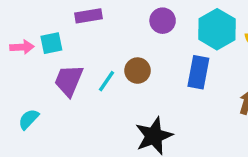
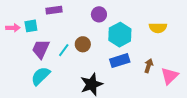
cyan hexagon: (217, 29) -> (120, 35), moved
blue rectangle: (198, 72) -> (120, 61), moved, turned 60
cyan semicircle: (29, 119) -> (41, 76), moved, size x1.5

